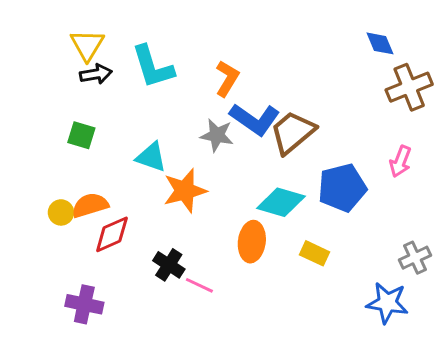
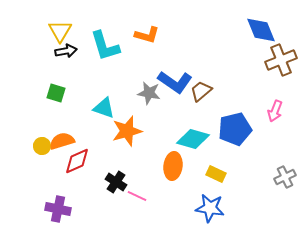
blue diamond: (380, 43) -> (261, 30), size x1.5
orange L-shape: (227, 78) -> (147, 35), moved, turned 75
brown trapezoid: (293, 132) -> (201, 91), size x0.7
blue star: (387, 303) -> (210, 208), moved

